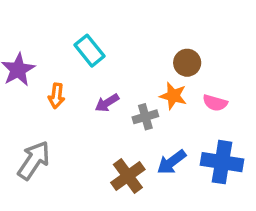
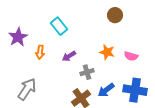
brown circle: (187, 63) -> (115, 15), moved
gray cross: (145, 117) -> (87, 72), moved

